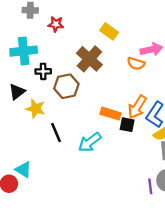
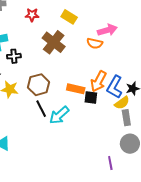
red star: (56, 24) -> (32, 15), moved
brown hexagon: (66, 86) -> (39, 85), moved
black line: (56, 132) -> (41, 109), moved
purple line: (150, 186) -> (110, 163), moved

